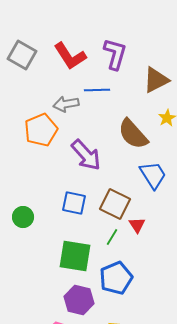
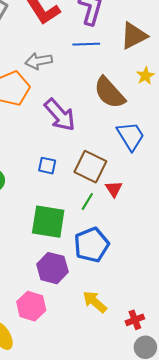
blue line: (97, 90) -> (86, 44), moved
blue square: (74, 203) -> (47, 166), size x0.7

